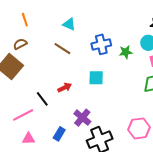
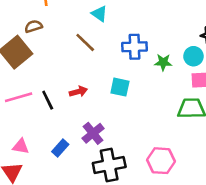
pink line: (23, 115) -> (19, 97), moved

